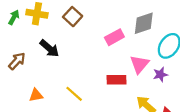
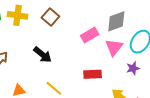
black arrow: (49, 48) -> (43, 55), moved
pink triangle: (139, 64) -> (114, 47), moved

